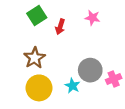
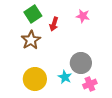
brown star: (35, 58) -> (31, 40), moved
pink cross: (114, 79) -> (90, 84), moved

